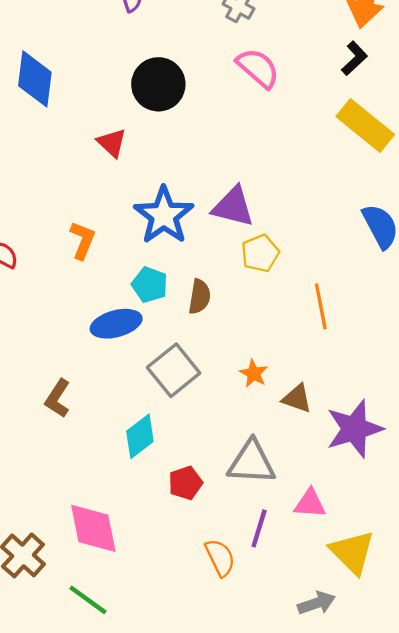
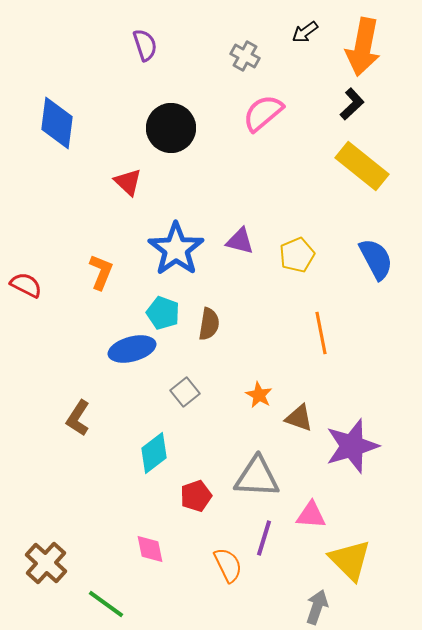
pink semicircle: (258, 68) -> (263, 113), turned -81
purple triangle: (233, 207) -> (240, 241), size x0.7
yellow pentagon: (260, 253) -> (297, 255), moved
gray square: (174, 370) -> (185, 392), size x0.6
pink diamond: (93, 528) -> (150, 549), moved, size x0.6
gray arrow: (316, 603) -> (317, 607), turned -52

